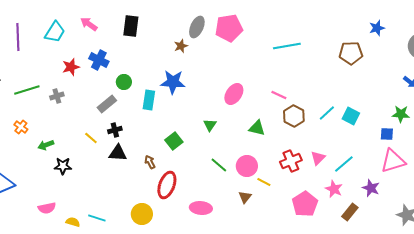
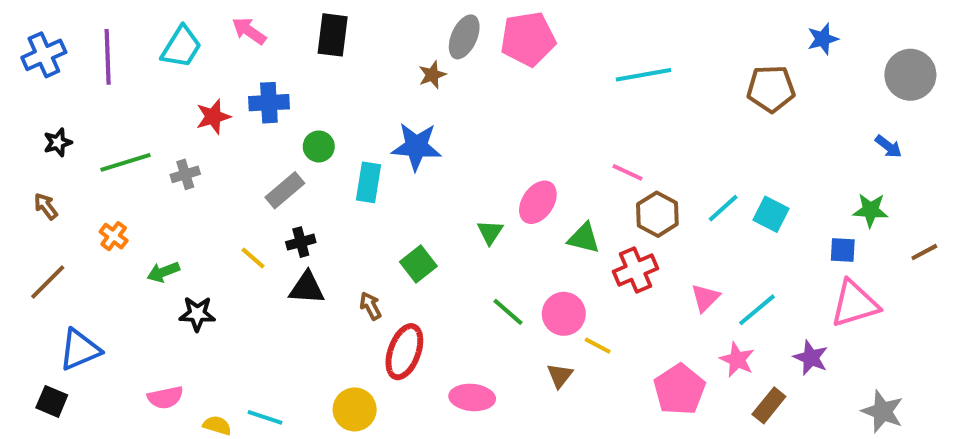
blue cross: (99, 60) -> (269, 103), turned -30
pink ellipse: (234, 94) -> (538, 202), moved
red cross: (291, 161) -> (635, 270), moved

